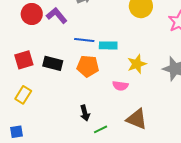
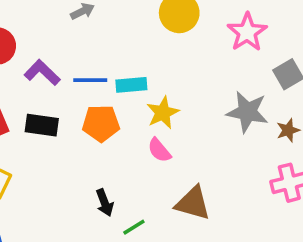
purple L-shape: (57, 15) -> (42, 73), moved
yellow star: (137, 64) -> (163, 113), moved
pink semicircle: (120, 86) -> (159, 150), turned 49

